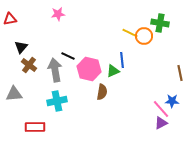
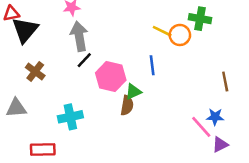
black triangle: (21, 47) -> (25, 30), moved, size x1.6
black line: (68, 56) -> (84, 60), turned -72
gray arrow: (55, 70) -> (79, 36), moved
green triangle: (113, 71) -> (133, 92), moved
purple triangle: (161, 123) -> (220, 144), moved

